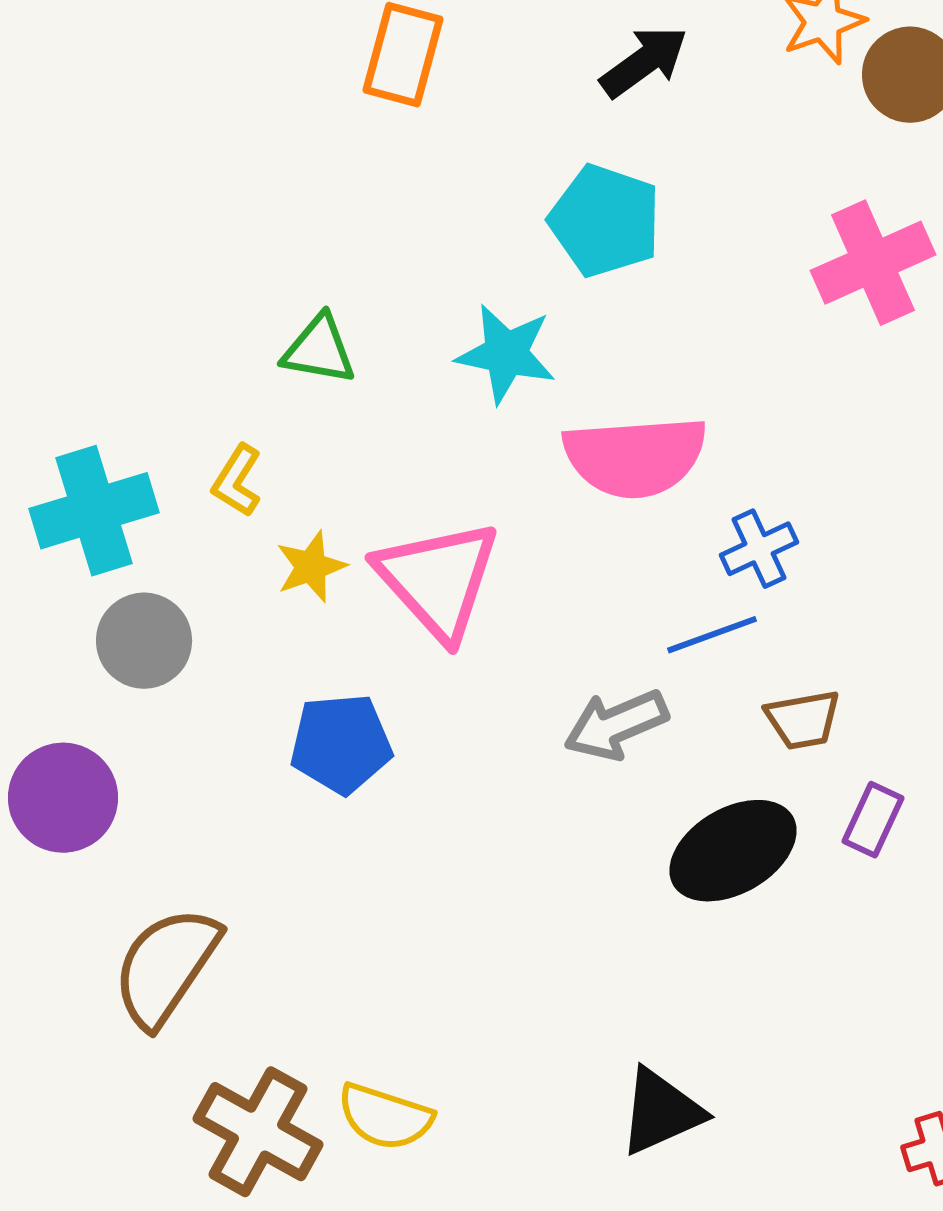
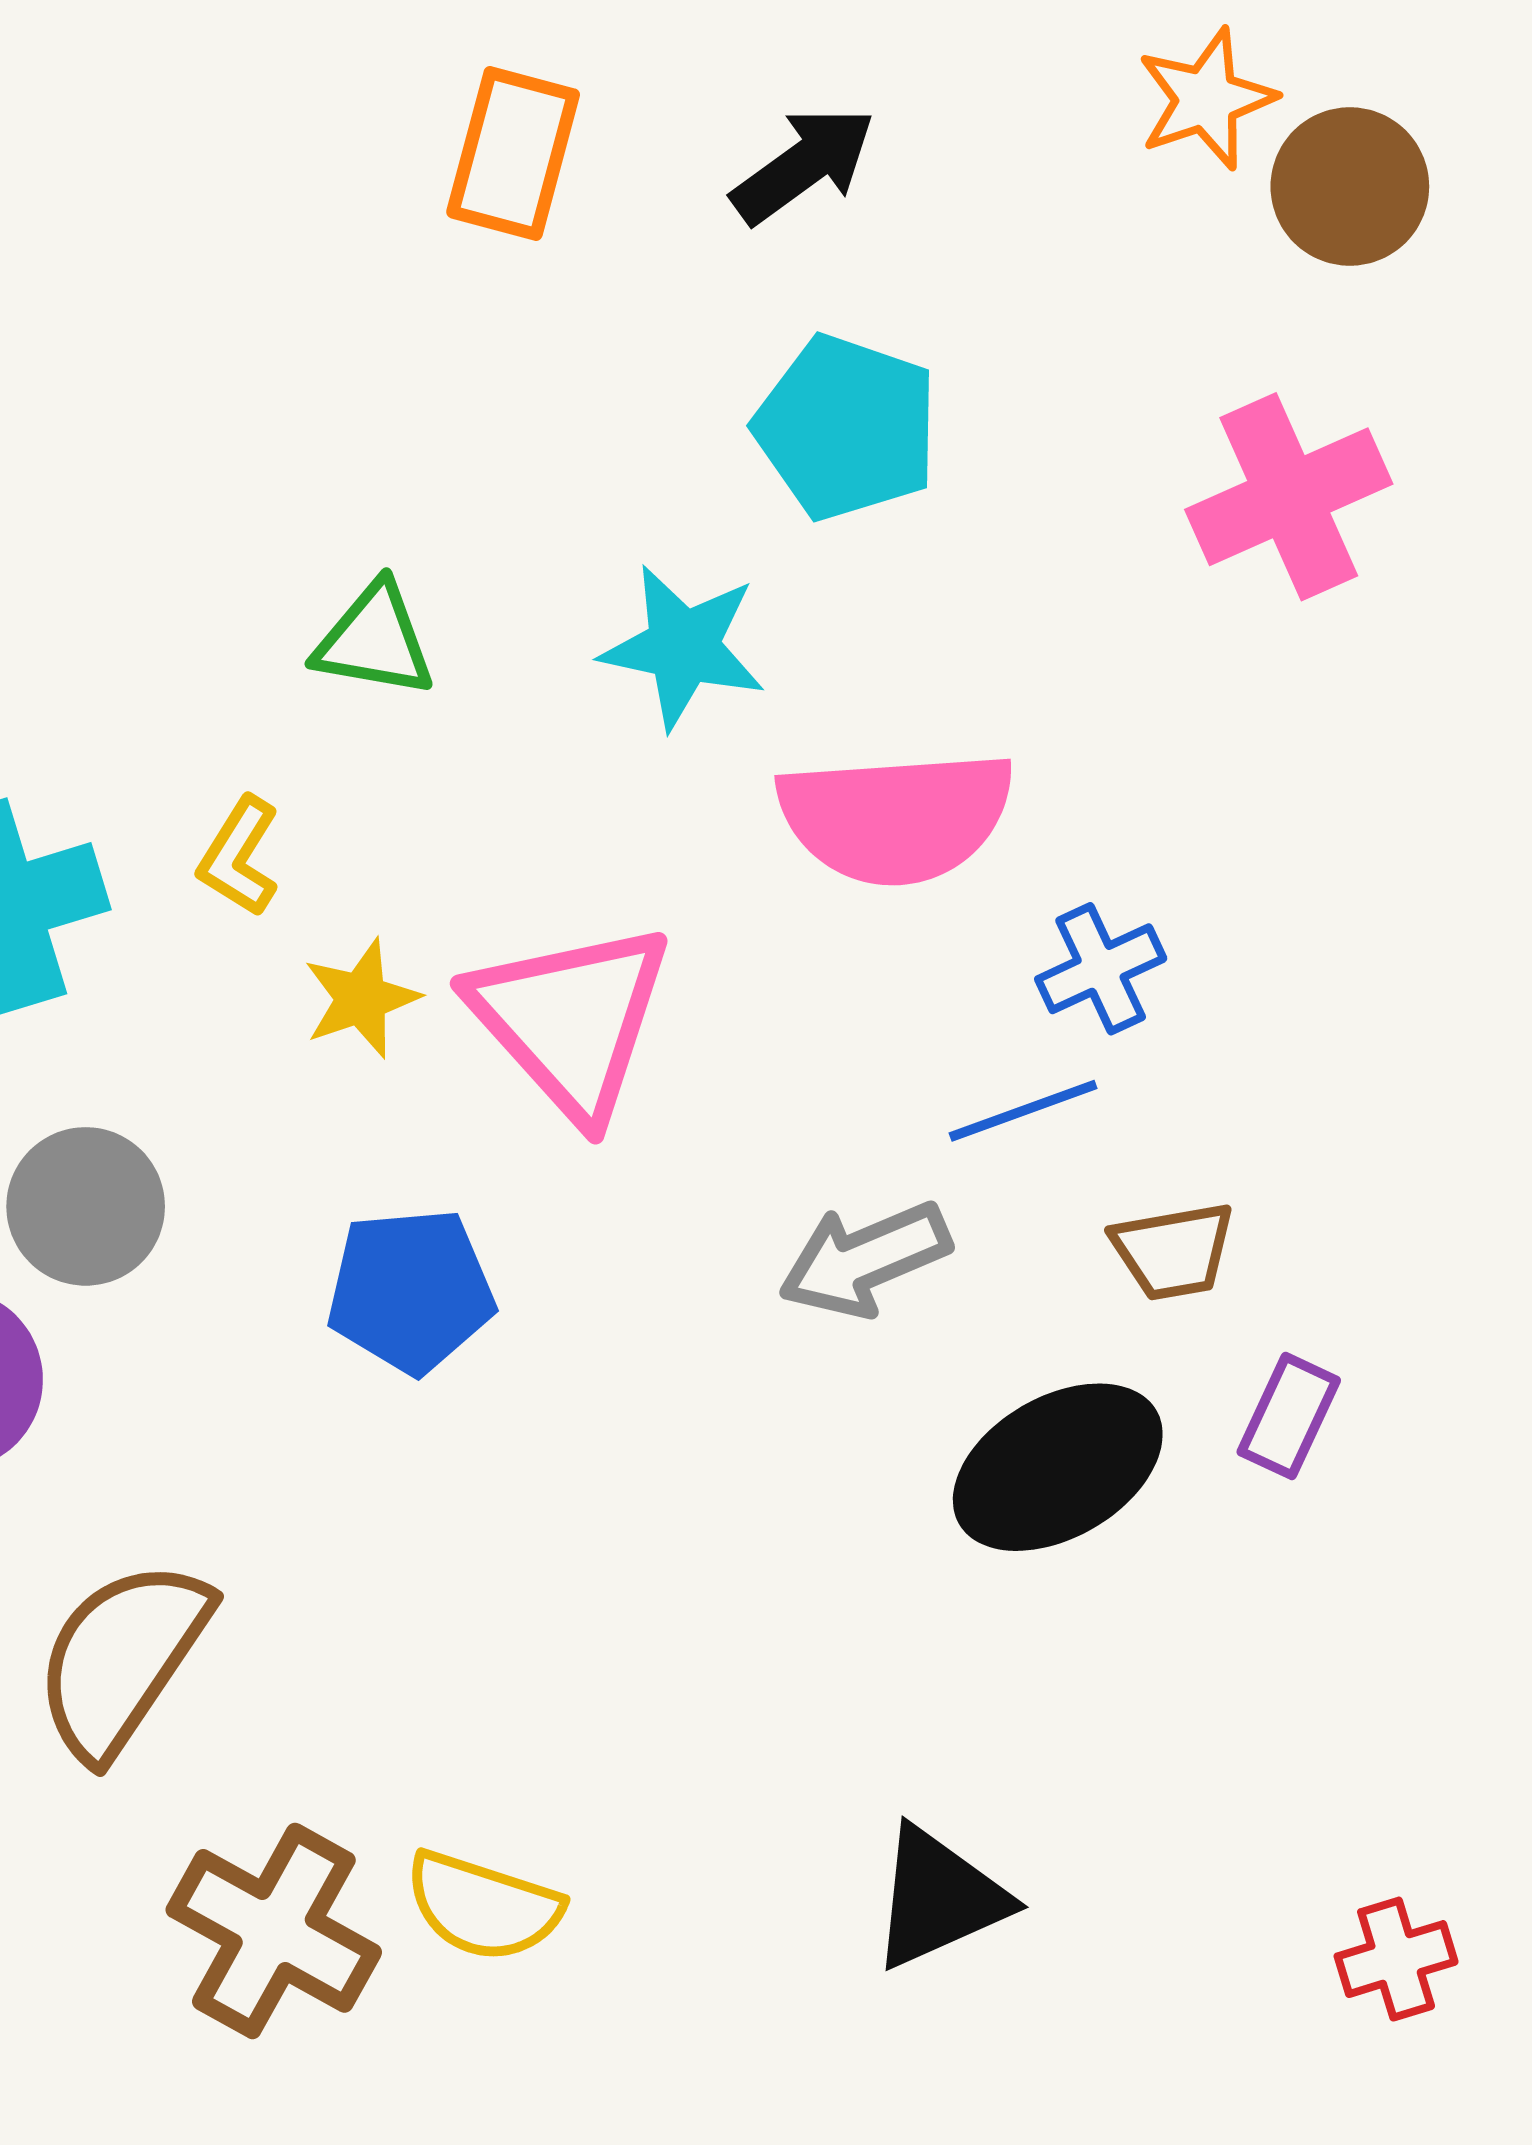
black arrow: (644, 62) -> (804, 165), moved
gray circle: (144, 641) -> (86, 1206), moved

